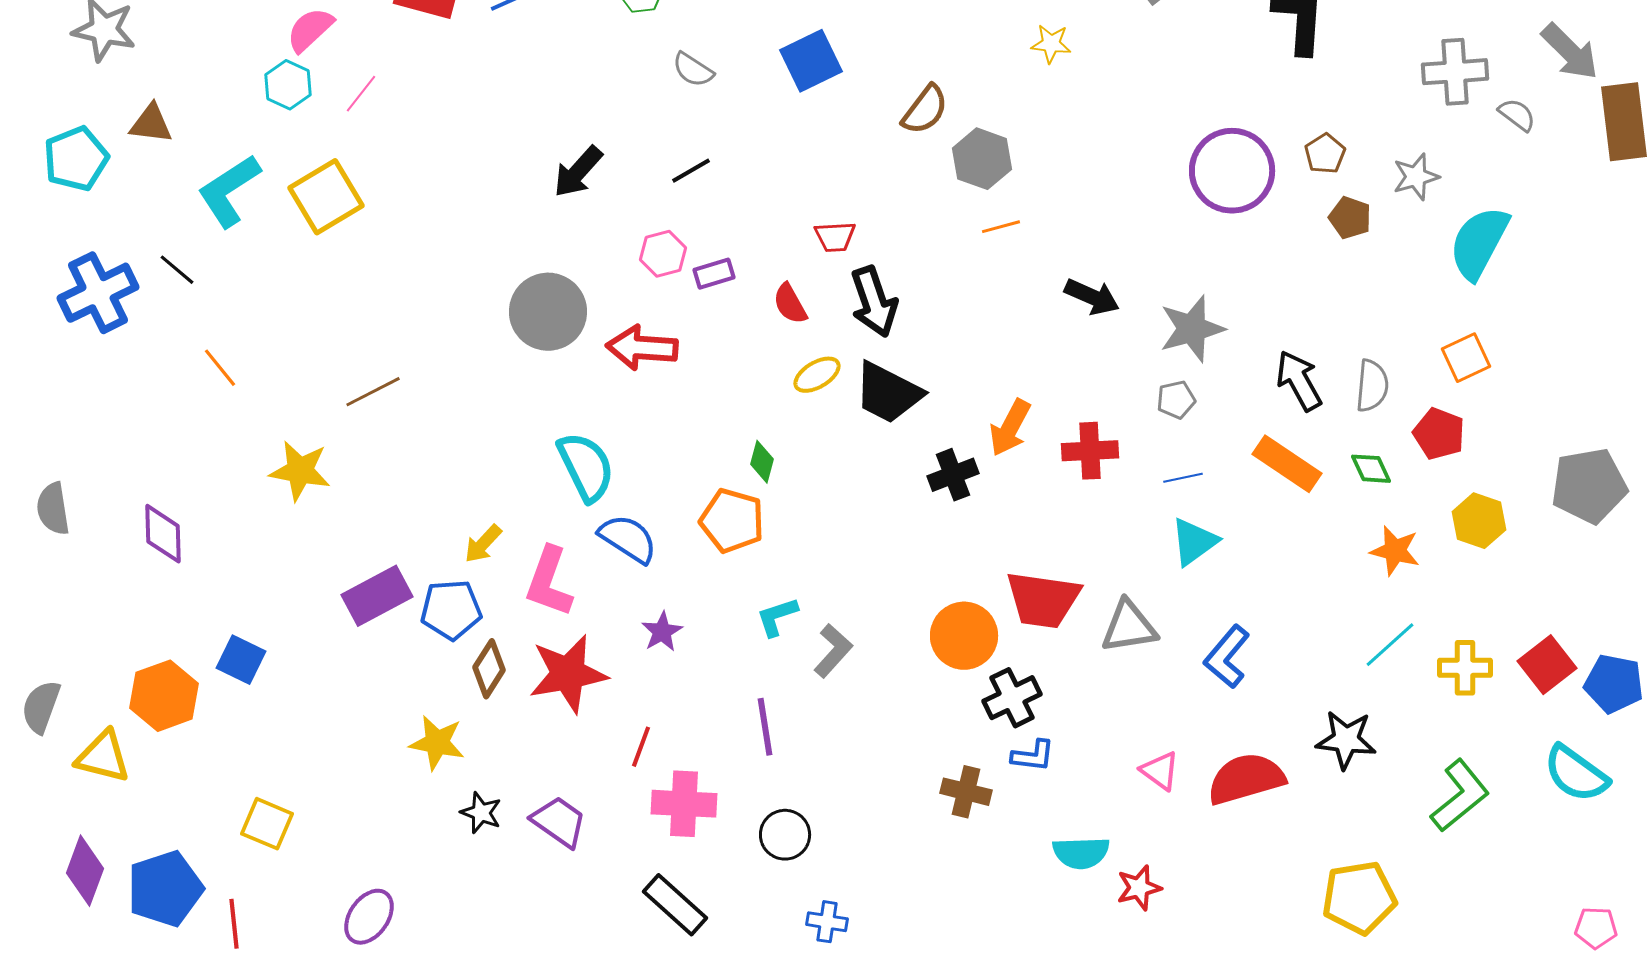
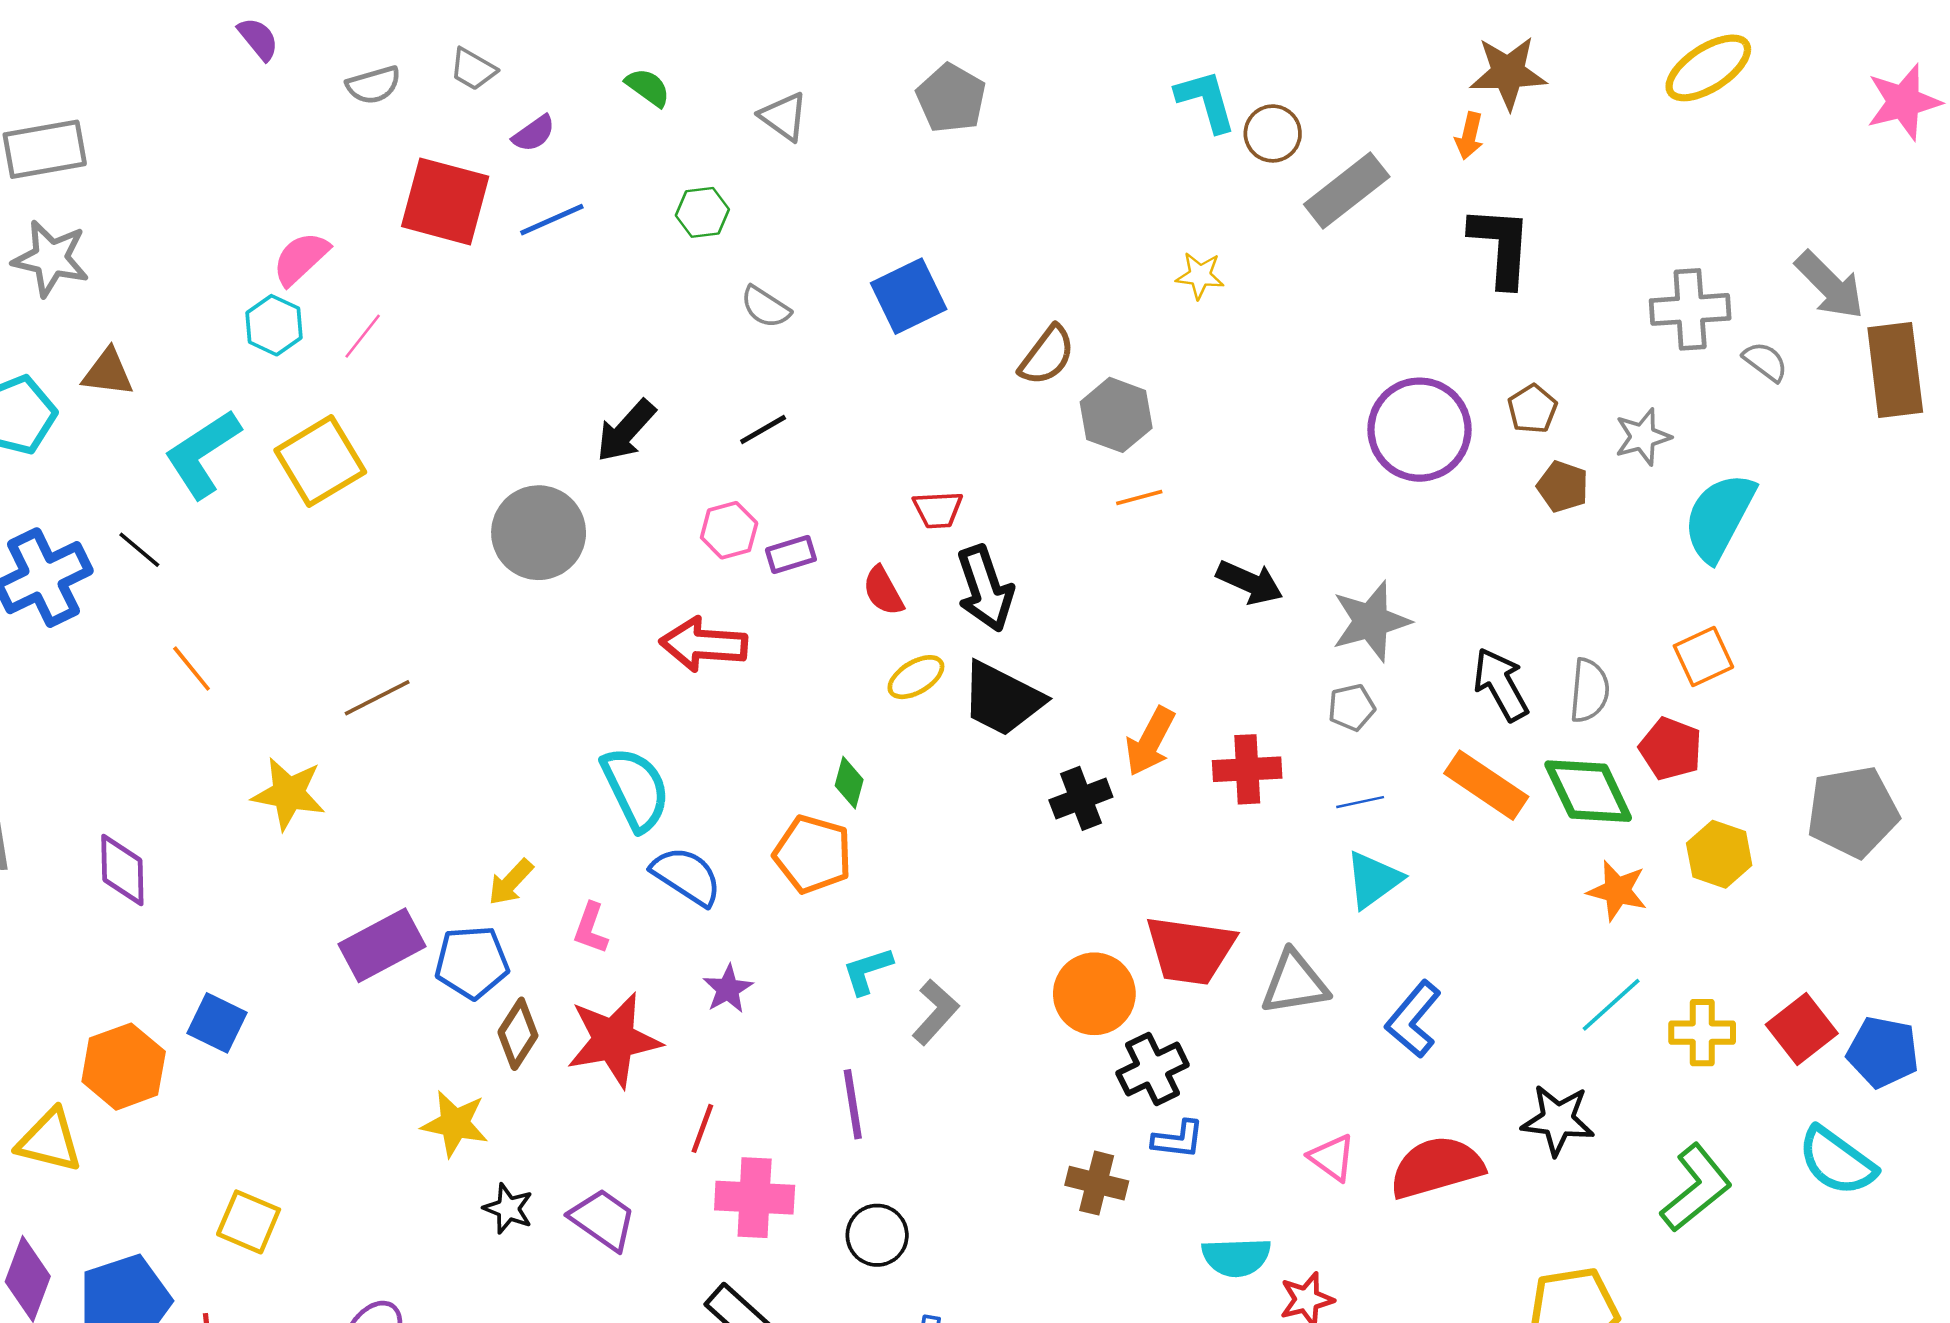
gray circle: (548, 312) -> (539, 533), moved
green diamond: (1371, 469) -> (1588, 791), size x1.8
pink L-shape: (549, 582) -> (591, 928), size x0.6

